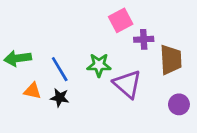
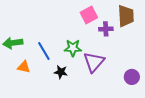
brown trapezoid: (171, 60) -> (126, 16), moved
purple triangle: (127, 84) -> (94, 62), turned 30
black star: (60, 98) -> (61, 72), moved

